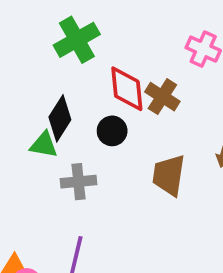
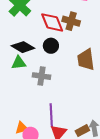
black diamond: (60, 118) -> (23, 47), turned -75
gray cross: (79, 182) -> (42, 76), turned 30

